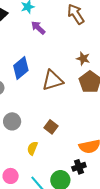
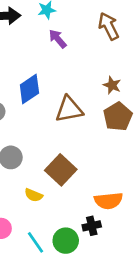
brown square: (51, 127) -> (61, 170), size x1.6
yellow semicircle: (32, 148) -> (34, 195), turned -96

